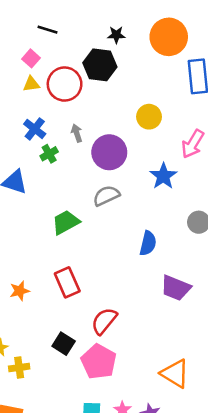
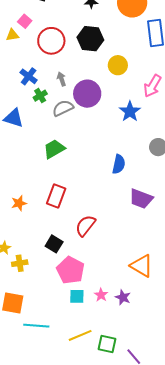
black hexagon: (100, 65) -> (90, 39), moved
yellow triangle: (31, 84) -> (12, 35), moved
gray semicircle: (106, 196) -> (63, 108), moved
red rectangle: (67, 282) -> (56, 196), turned 45
pink pentagon: (99, 362) -> (71, 270), moved

